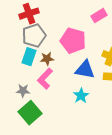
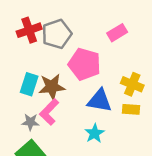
gray pentagon: (34, 36) -> (57, 34), moved
brown star: (47, 59) -> (52, 87), size x1.5
gray star: (23, 91) -> (30, 122), moved

